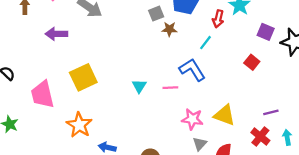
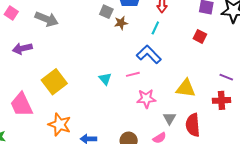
gray square: (156, 14) -> (106, 12), turned -32
purple line: (271, 112) -> (226, 77), turned 48
pink star: (192, 119) -> (146, 99), moved
red cross: (260, 137) -> (221, 100), turned -30

